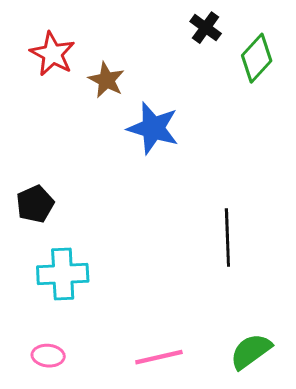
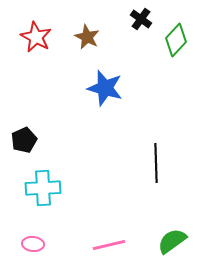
brown star: (106, 80) -> (87, 37), moved

